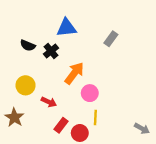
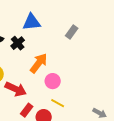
red arrow: (49, 102) -> (16, 89), size x1.5
yellow line: (95, 117) -> (58, 103), turned -64

